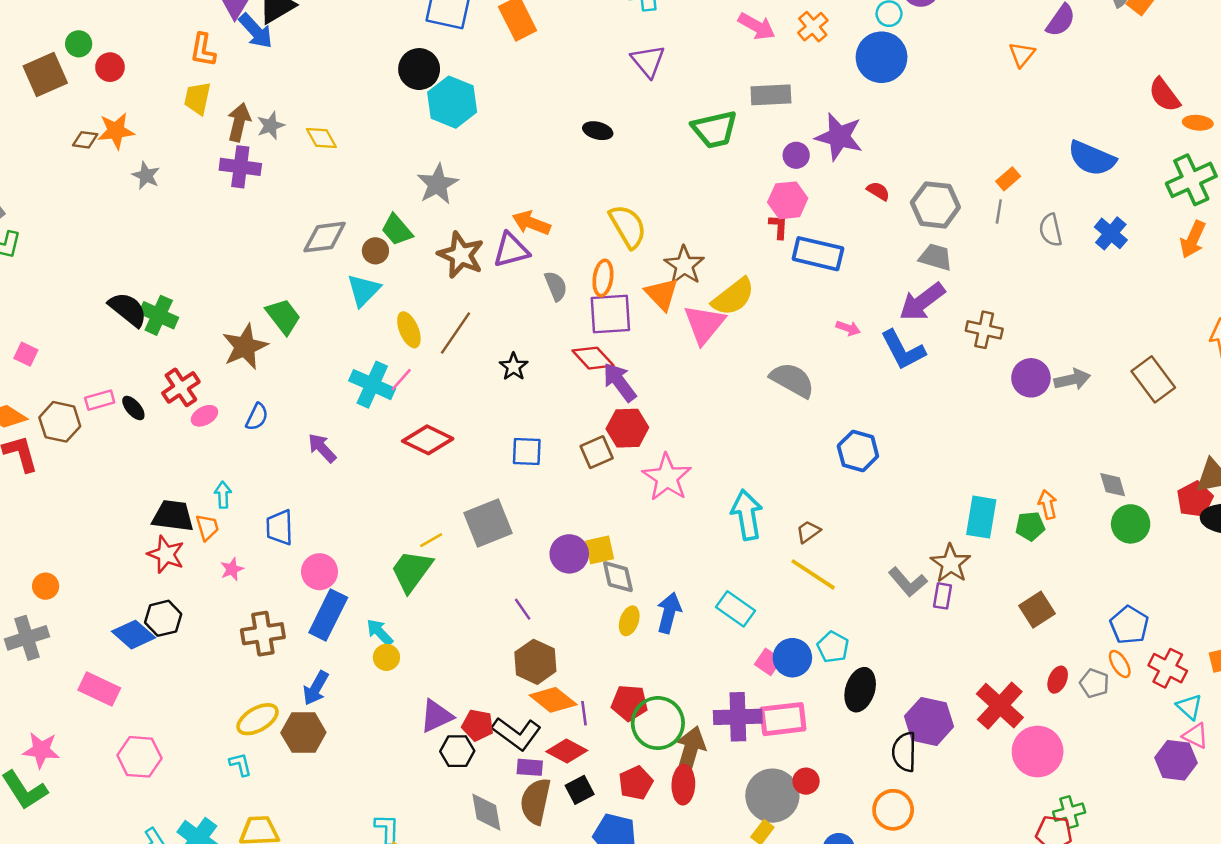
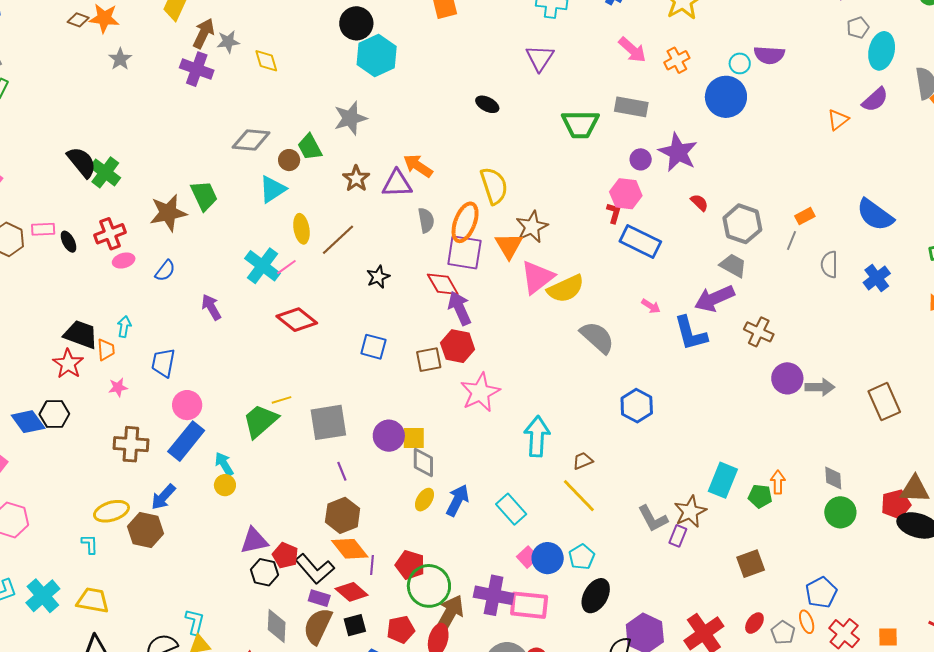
brown star: (461, 255) -> (356, 179), size x0.7
orange ellipse: (603, 278) -> (465, 222), size x1.4
yellow semicircle: (733, 297) -> (566, 289), moved
gray square: (488, 523) -> (328, 422), moved

